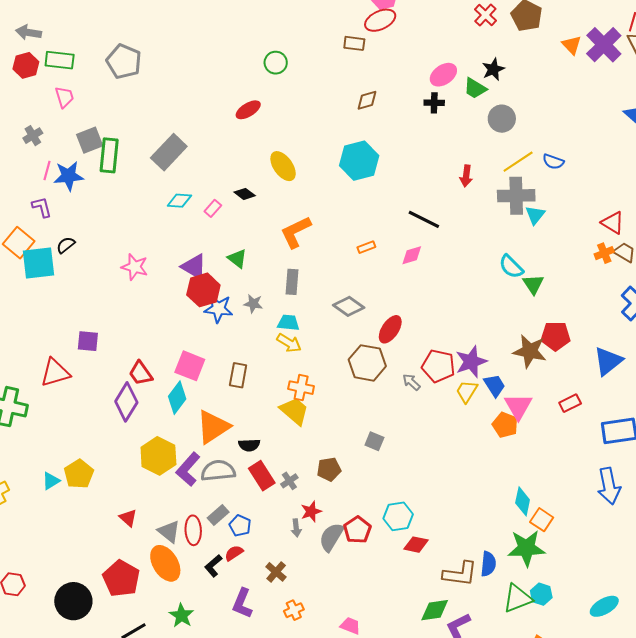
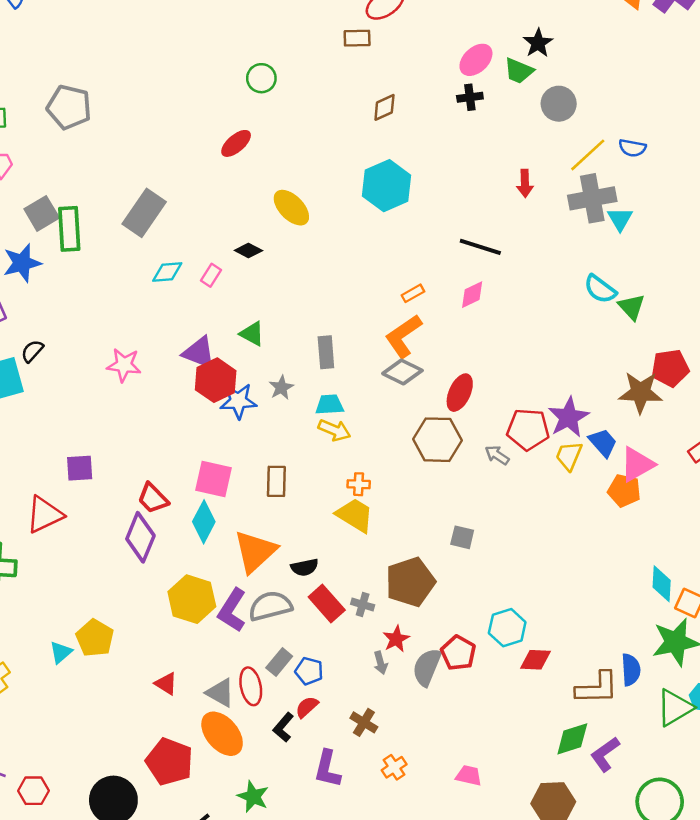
orange L-shape: (296, 232) -> (403, 336), moved
gray star: (253, 304) -> (281, 388), turned -30
orange cross: (301, 388) -> (359, 484), size x0.7
pink triangle: (518, 406) -> (637, 464), turned 40
brown pentagon: (329, 469) -> (410, 582), size x1.6
gray cross: (289, 481) -> (363, 605), turned -30

